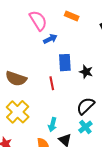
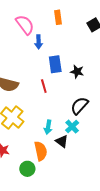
orange rectangle: (72, 16) -> (58, 17), turned 64
blue arrow: (50, 39) -> (39, 42), turned 120
cyan cross: (85, 127) -> (72, 127), moved

